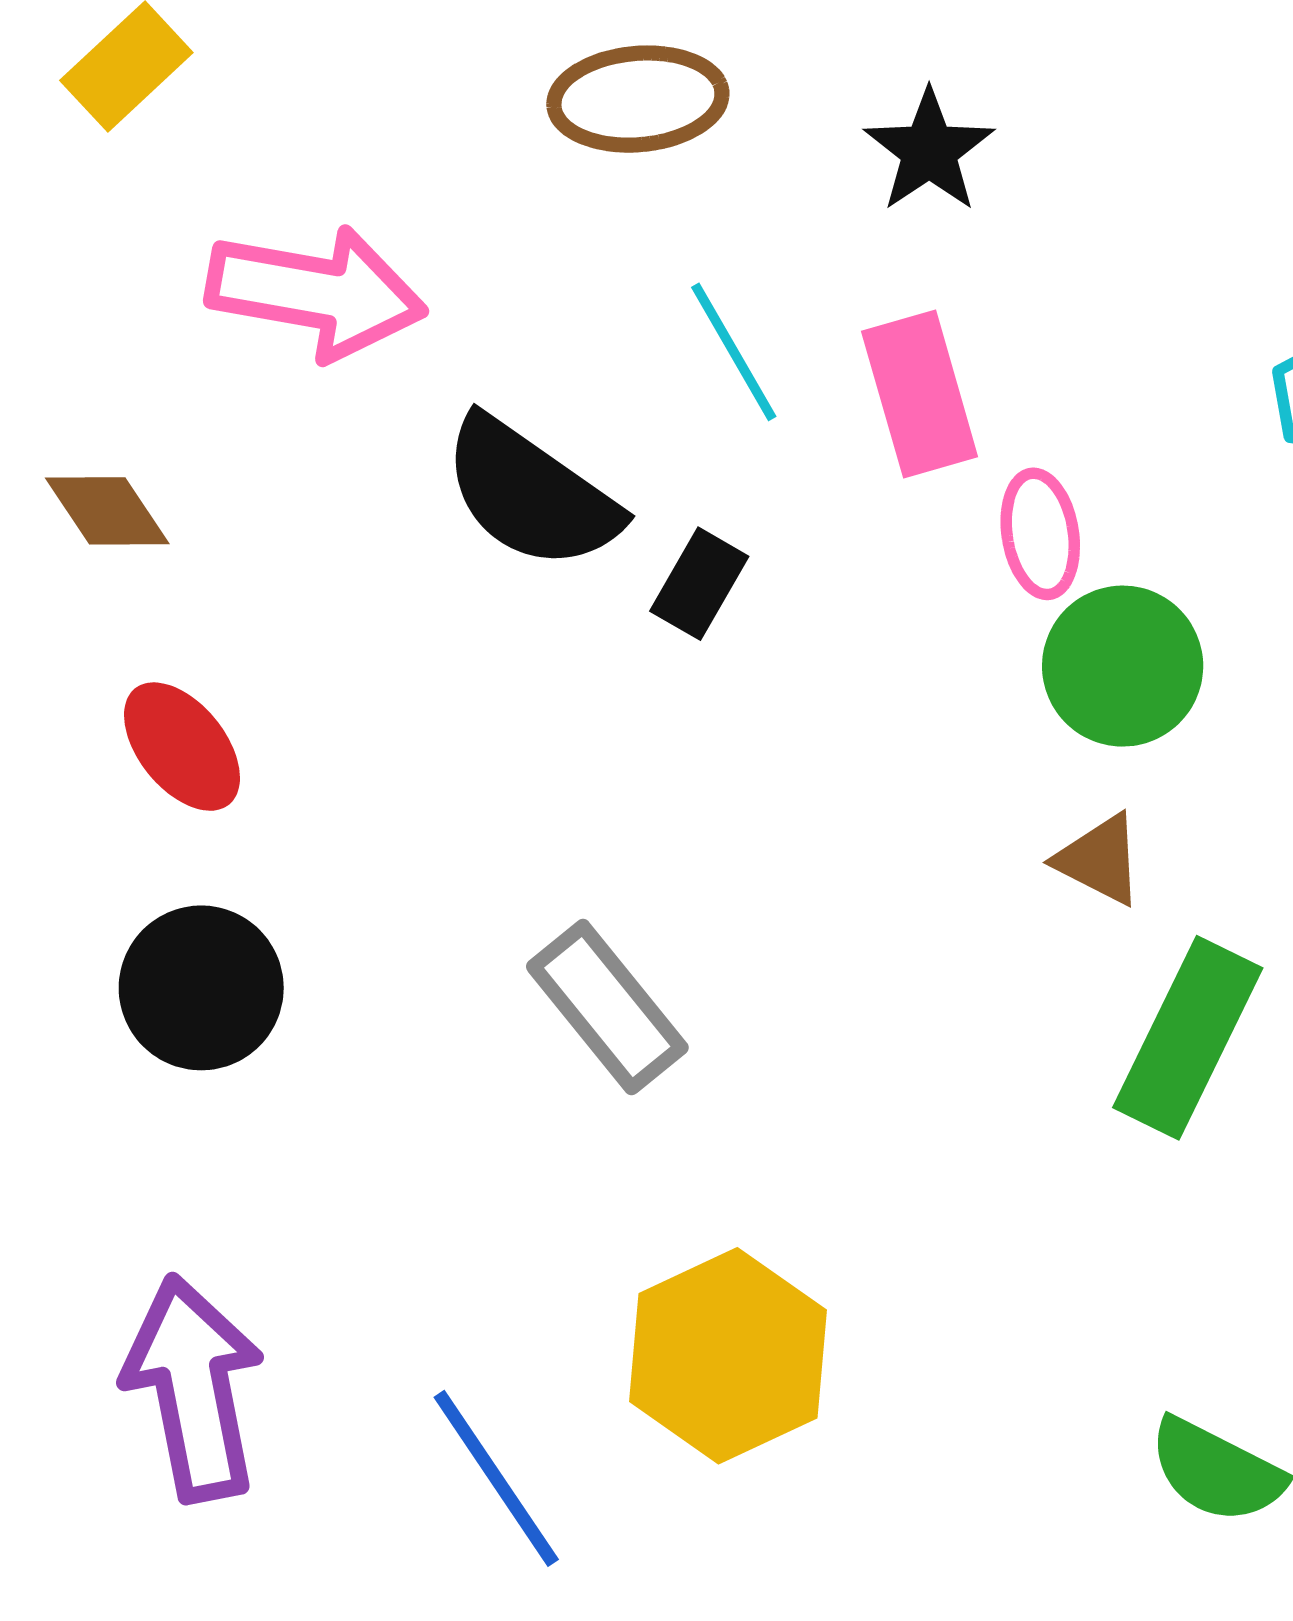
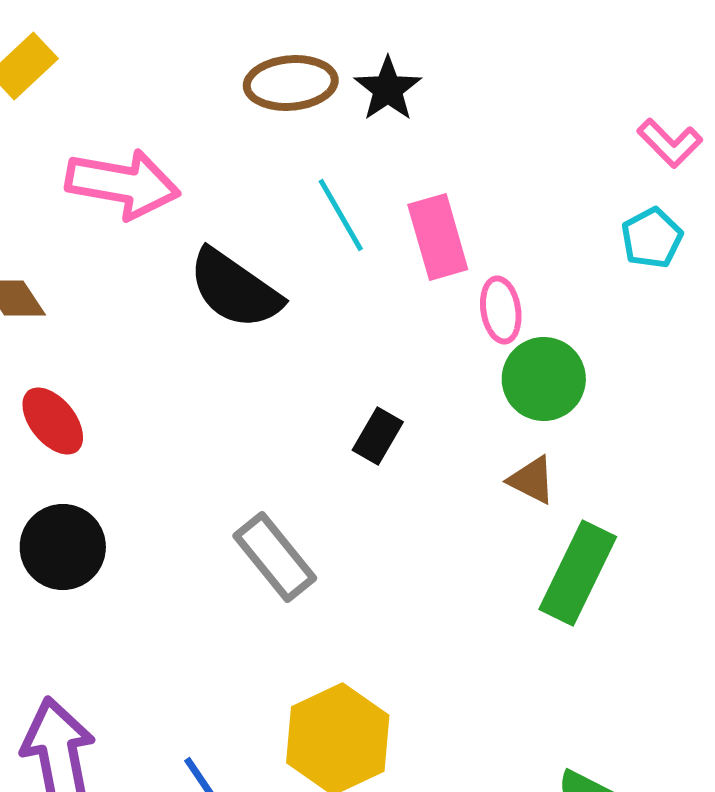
black star: (929, 151) -> (388, 89), moved
black rectangle: (699, 584) -> (378, 436), moved

